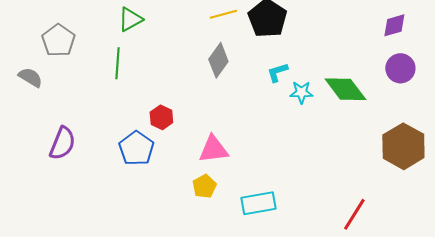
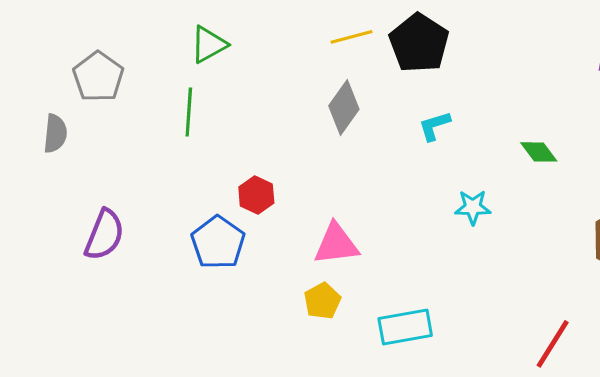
gray semicircle: (30, 77) -> (55, 134), turned 65
green diamond: (345, 89) -> (539, 152), size x0.6
cyan star: (301, 92) -> (473, 207), moved

